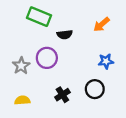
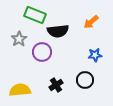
black semicircle: (65, 34) -> (58, 31), size x1.5
gray star: (21, 66) -> (19, 39), moved
yellow semicircle: (22, 100) -> (20, 90), size x1.5

